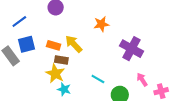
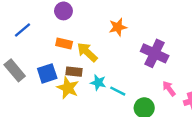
blue square: (27, 44) -> (47, 73), moved
orange rectangle: (54, 45) -> (64, 44), moved
cyan star: (64, 89) -> (98, 83), moved

